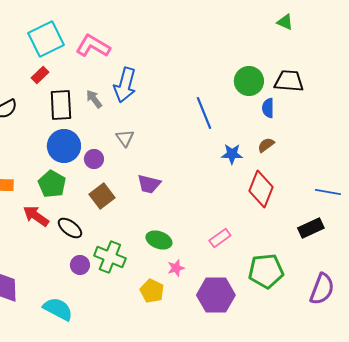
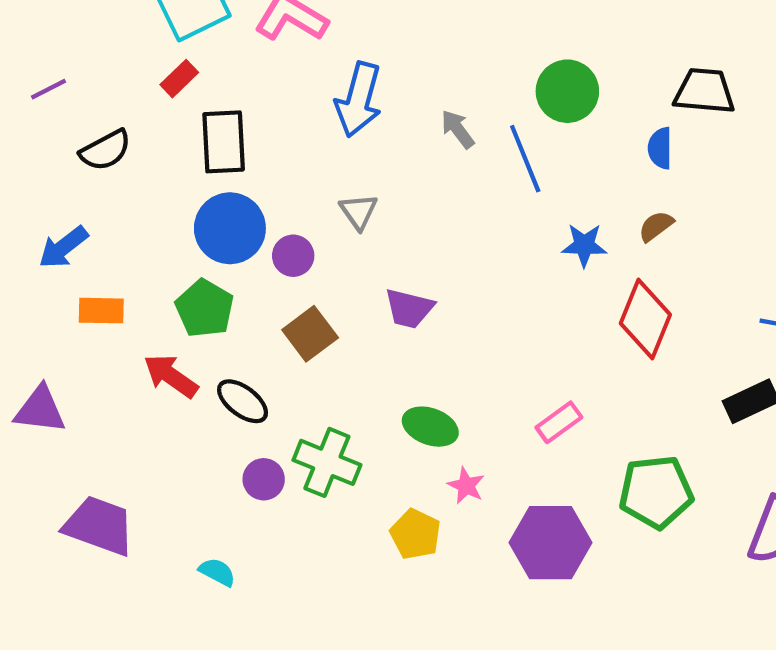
green circle: (249, 81) -> (567, 91), moved
gray arrow: (94, 99) -> (458, 129), moved
pink star: (176, 268) -> (466, 486), turned -30
cyan semicircle: (58, 309) -> (217, 572), size x0.6

